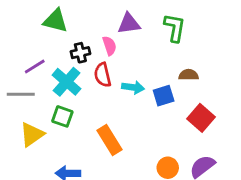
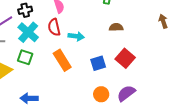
black cross: (80, 53) -> (25, 10), moved
blue square: (164, 96) -> (98, 63), moved
orange rectangle: (110, 140) -> (62, 60), moved

